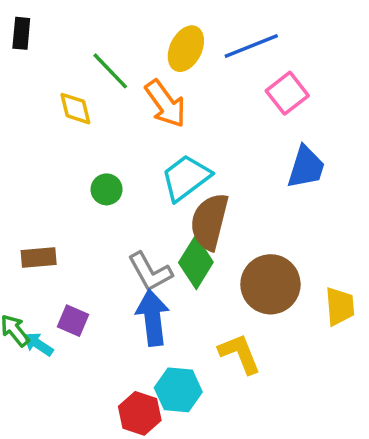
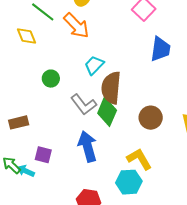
cyan trapezoid: (186, 178) -> (94, 65), size x0.7
gray L-shape: (150, 272) -> (84, 104), moved
brown circle: (270, 284) -> (151, 118), size x0.7
cyan hexagon: (178, 390) -> (129, 182), moved

